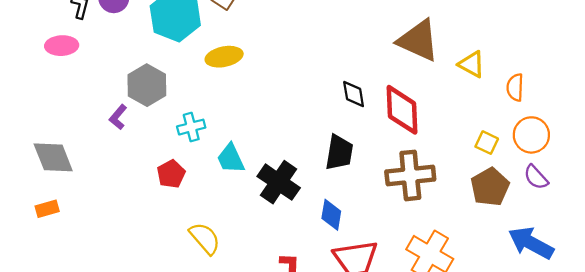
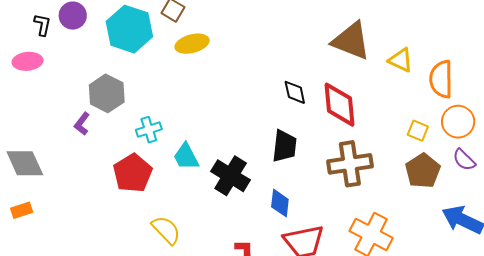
yellow ellipse: (224, 57) -> (192, 44), moved
orange semicircle: (515, 87) -> (441, 79), size x1.5
red pentagon: (171, 174) -> (133, 173), size x1.5

